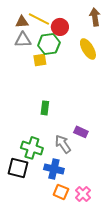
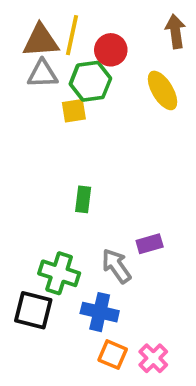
yellow line: (39, 19) -> (72, 35), turned 75
brown triangle: (22, 22) -> (41, 41), size x1.5
purple rectangle: (81, 132) -> (150, 244), turned -40

